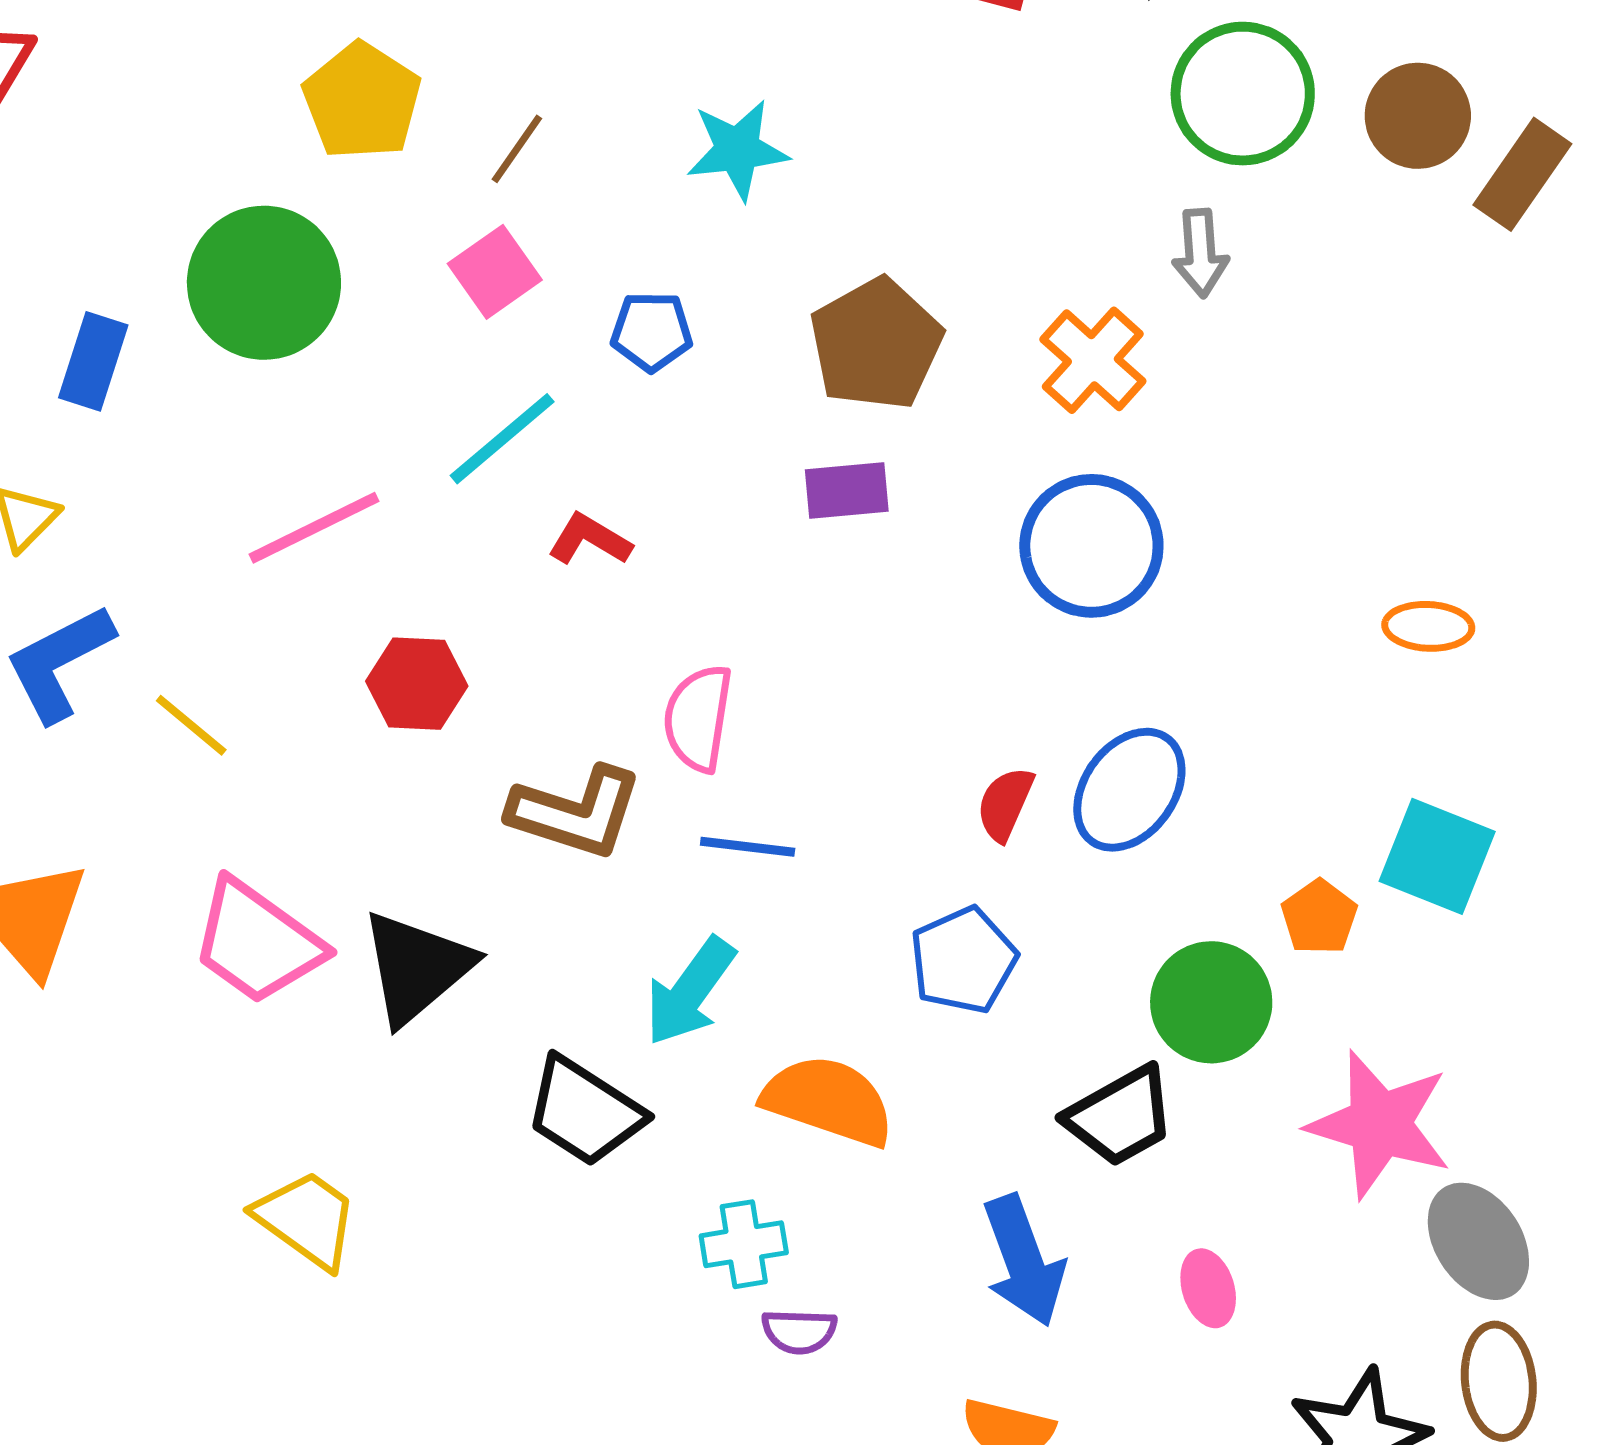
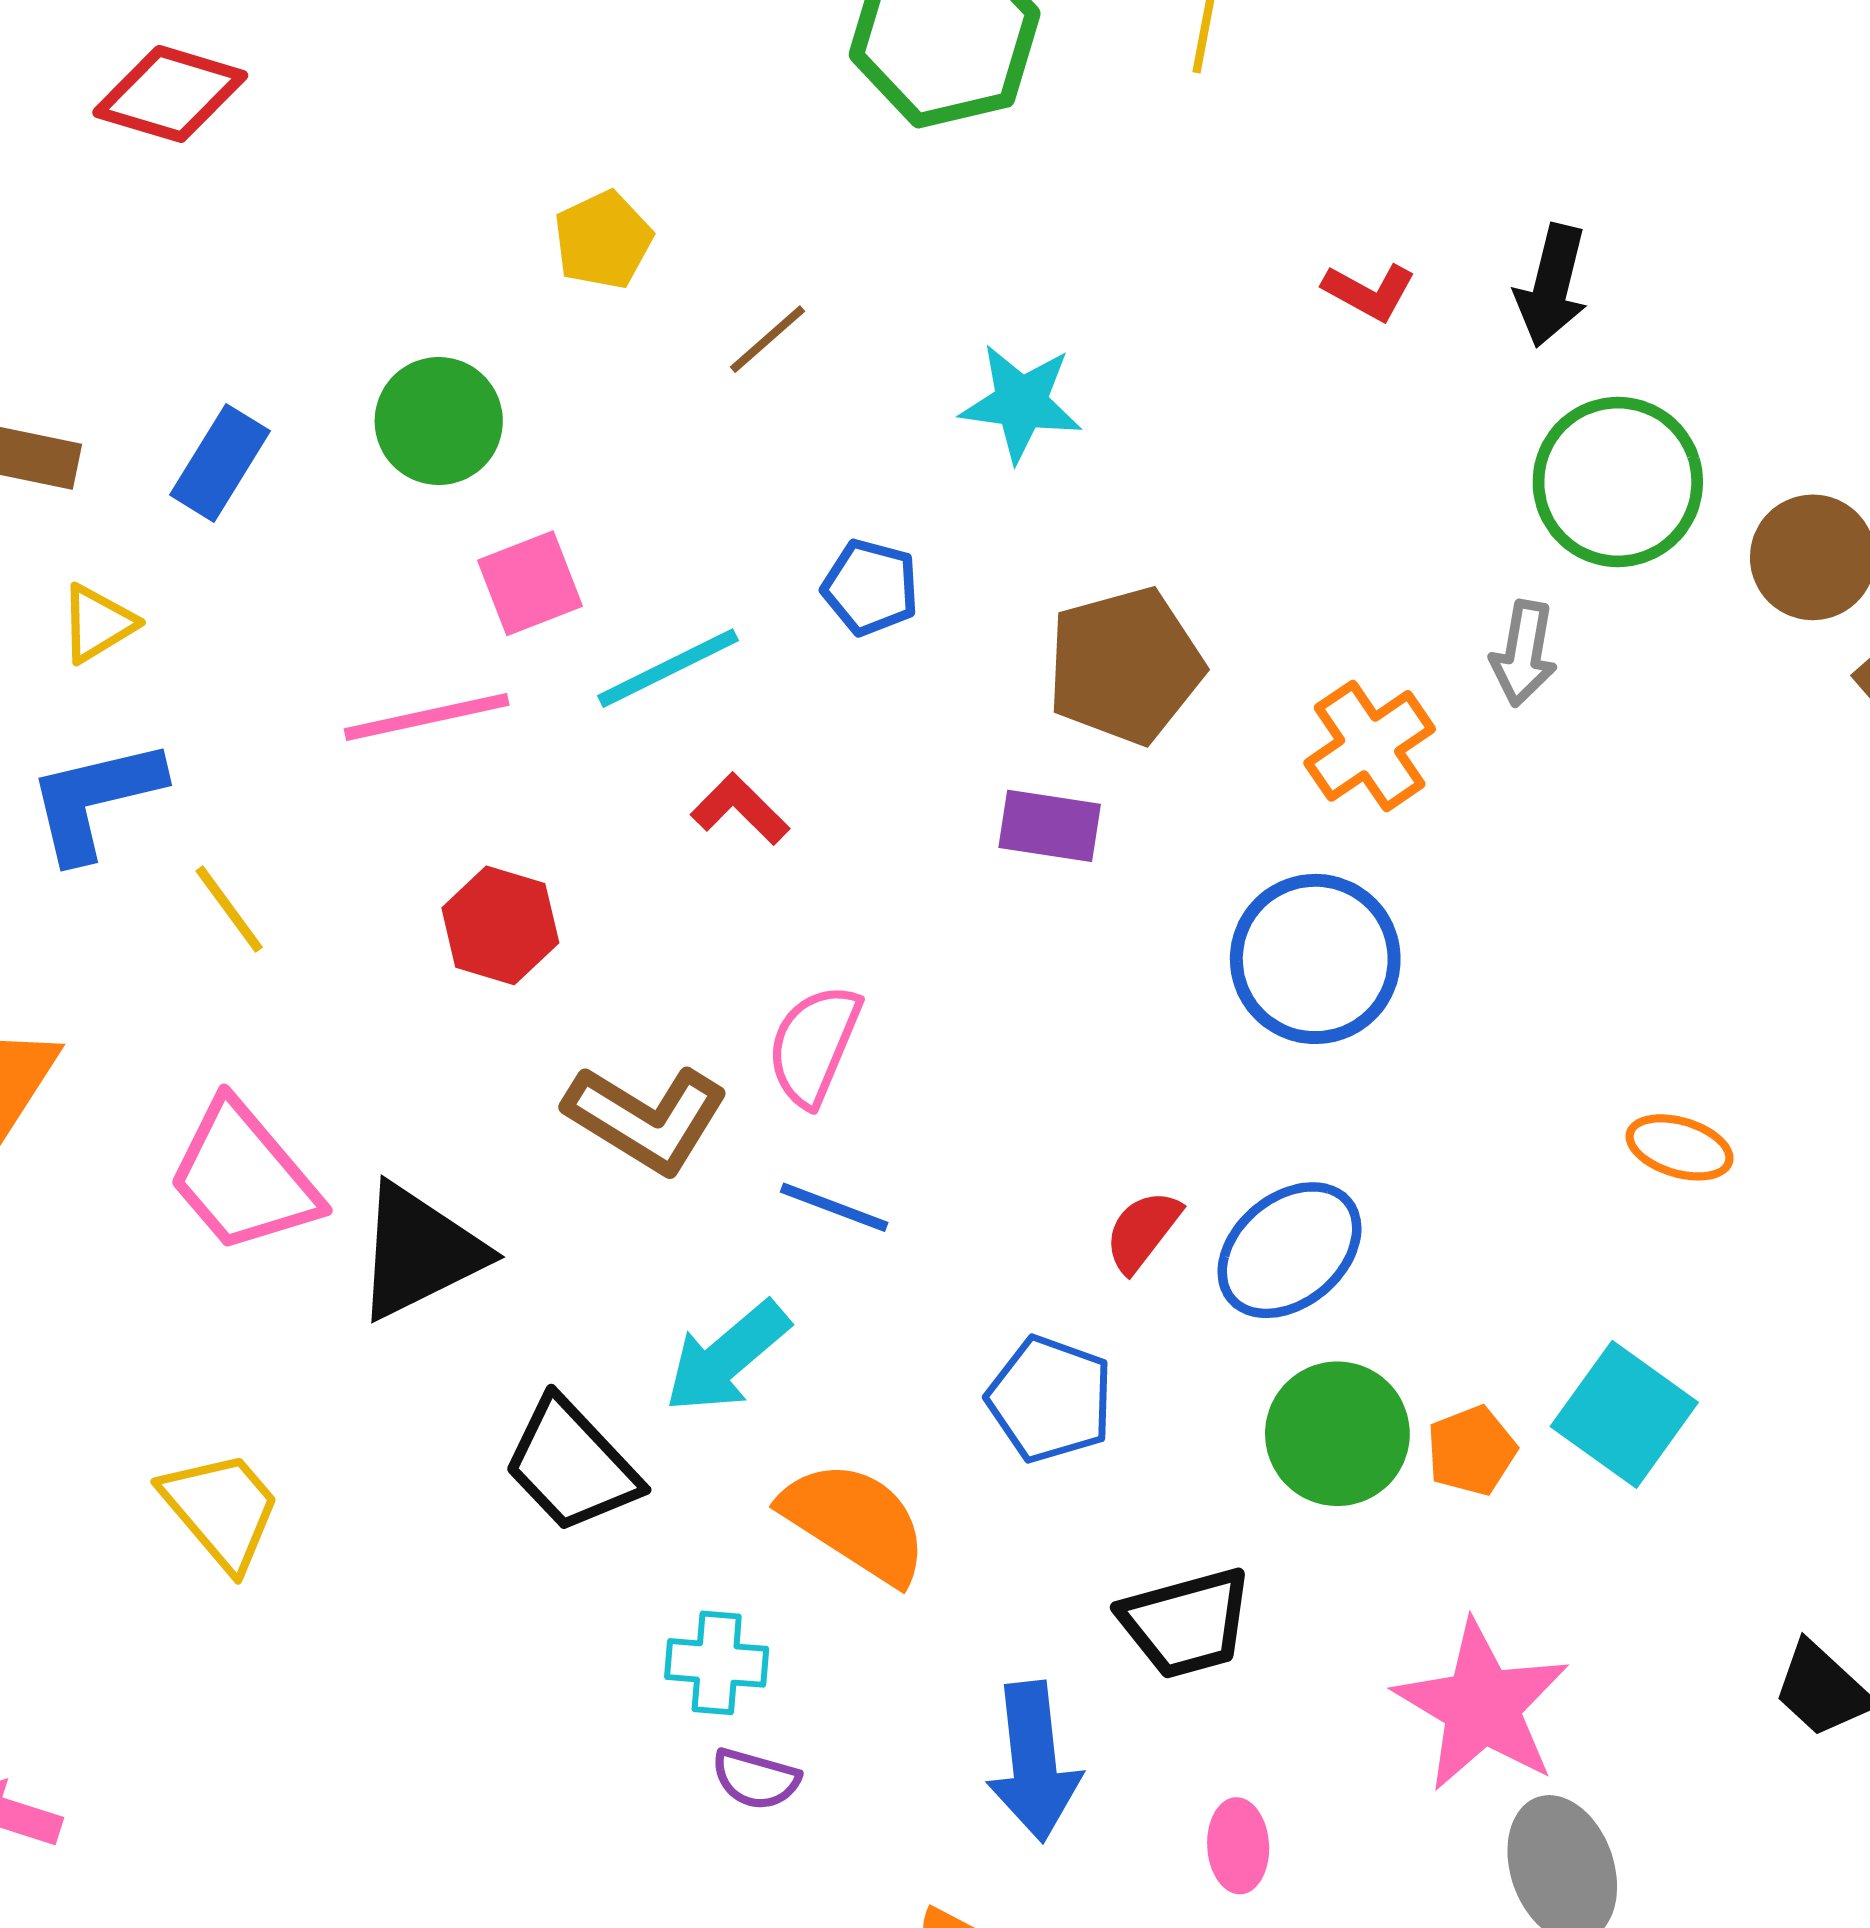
yellow pentagon: (362, 101) -> (603, 240), size x0.7
pink square: (495, 272) -> (530, 583), moved
green circle: (264, 283) -> (439, 421), size x0.7
blue pentagon: (963, 960) -> (1050, 1399), turned 30
green circle: (1211, 1002) -> (1337, 1434), moved

